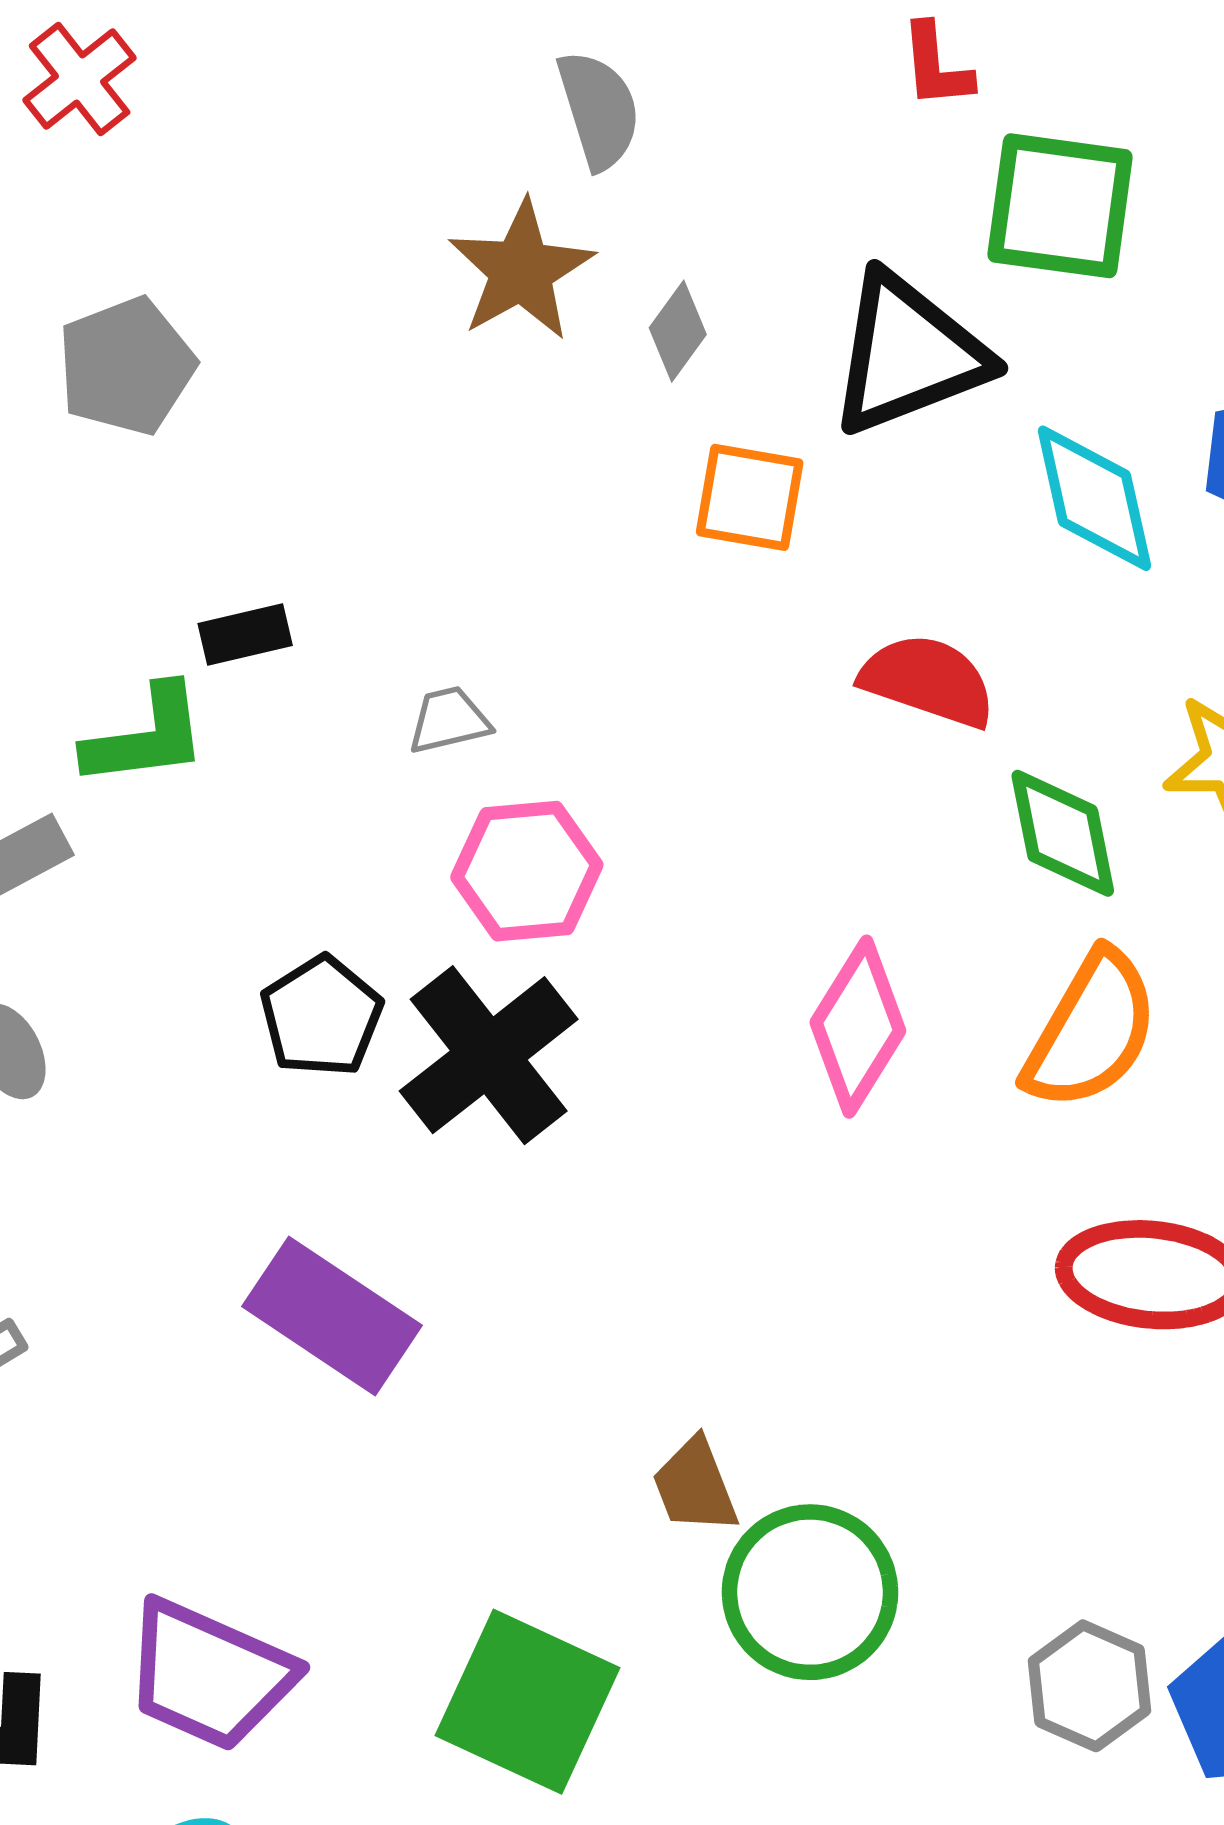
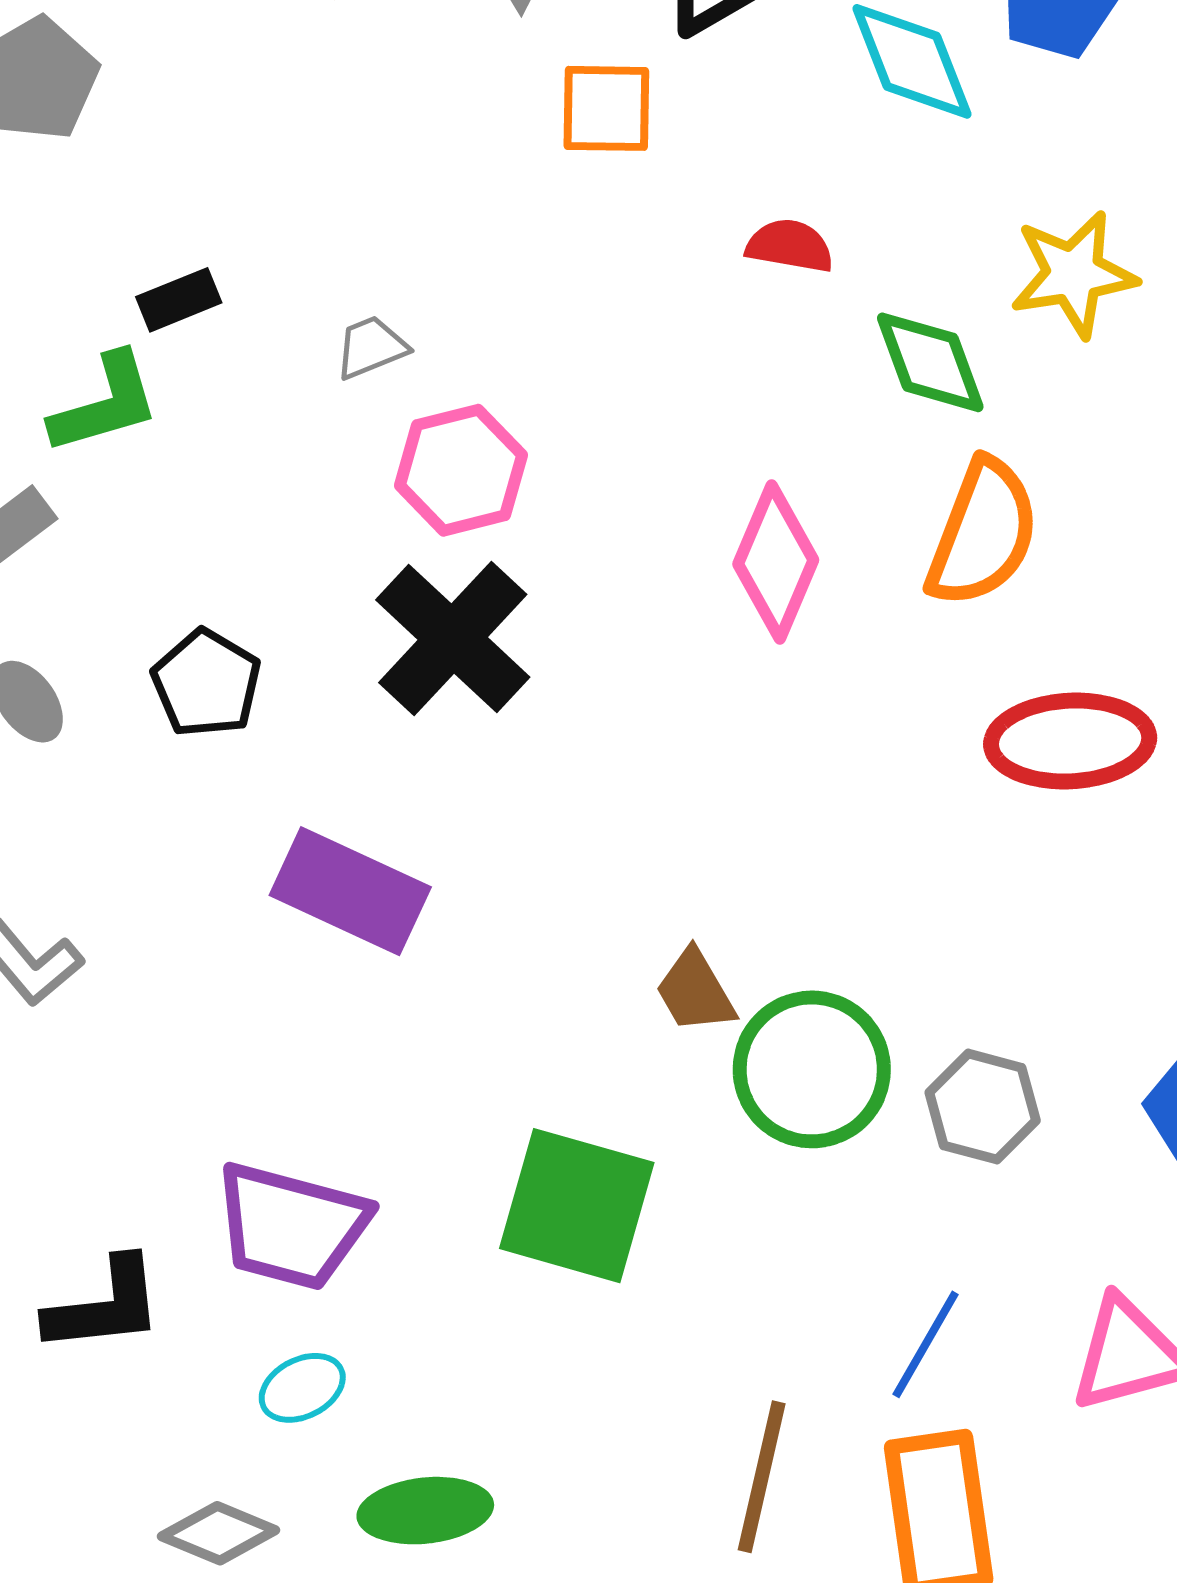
red semicircle: (928, 681) -> (790, 246), size x0.7
black pentagon: (321, 1016) -> (206, 683), moved
gray hexagon: (1089, 1686) -> (983, 1107), moved

